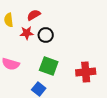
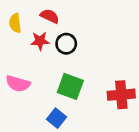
red semicircle: (34, 15) -> (50, 16), turned 56

